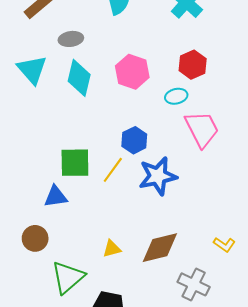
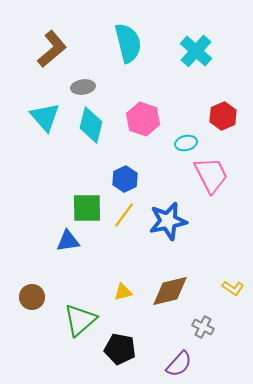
red hexagon: (193, 65) -> (223, 116), moved
blue hexagon: (134, 140) -> (125, 179), moved
brown circle: (35, 238) -> (32, 297), moved
gray cross: (194, 284) -> (203, 327), size x0.7

